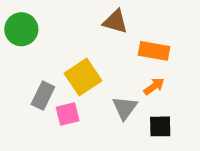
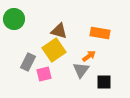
brown triangle: (115, 22) -> (59, 31), moved
orange arrow: (154, 86) -> (89, 56), moved

